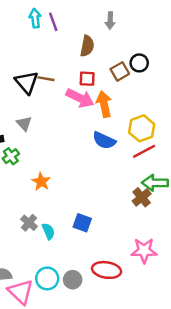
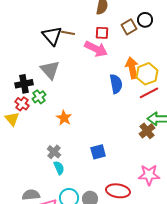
orange arrow: (104, 104) -> (132, 68), moved
gray triangle: (24, 123) -> (50, 70), size x1.5
blue semicircle: (104, 140) -> (116, 84), turned -126
blue square: (82, 223) -> (98, 152), turned -35
cyan semicircle: (48, 231) -> (59, 168), moved

